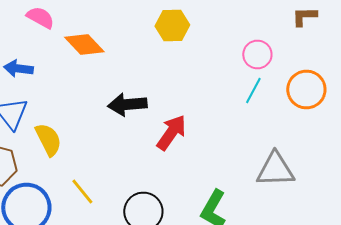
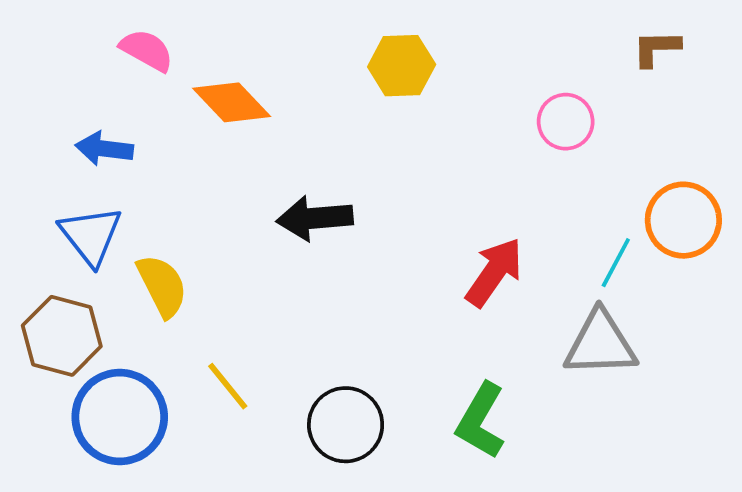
cyan line: (253, 90) -> (616, 263), moved
orange circle: (306, 90) -> (683, 220), moved
red arrow: (171, 132) -> (494, 272), moved

